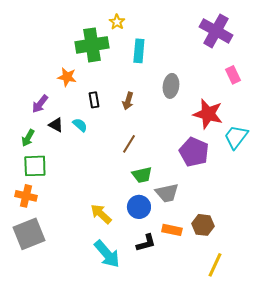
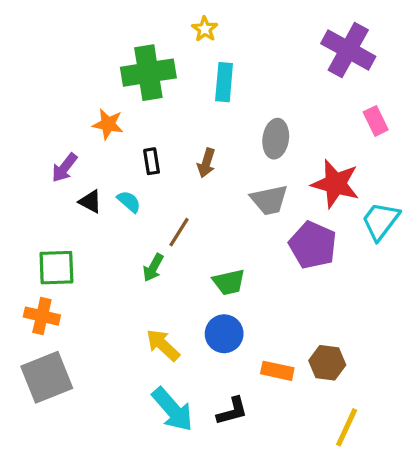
yellow star: (117, 22) -> (205, 29), moved
green arrow: (28, 138) -> (153, 268), moved
brown line: (129, 144) -> (179, 232), moved
gray trapezoid: (167, 193) -> (269, 200), moved
black L-shape: (146, 243) -> (232, 411), moved

